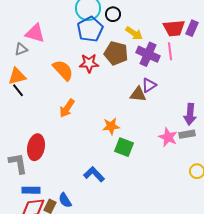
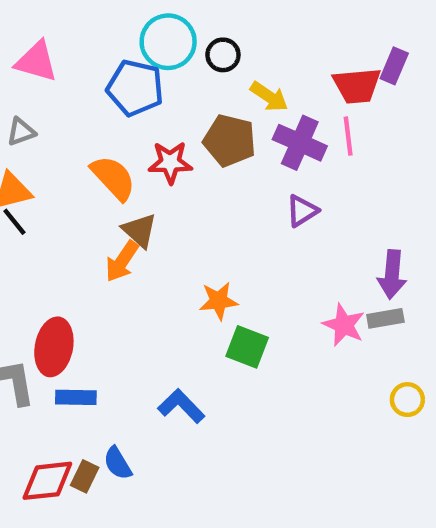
purple rectangle: (192, 28) -> (394, 66), moved
blue pentagon: (90, 29) -> (135, 88), moved, turned -30
pink triangle: (35, 33) -> (36, 61), moved
brown triangle: (138, 94) -> (140, 231), moved, turned 36
blue rectangle: (31, 190) -> (76, 397), moved

